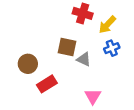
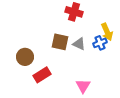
yellow arrow: (107, 25) -> (107, 32), moved, turned -66
gray triangle: (84, 59) -> (79, 44), moved

